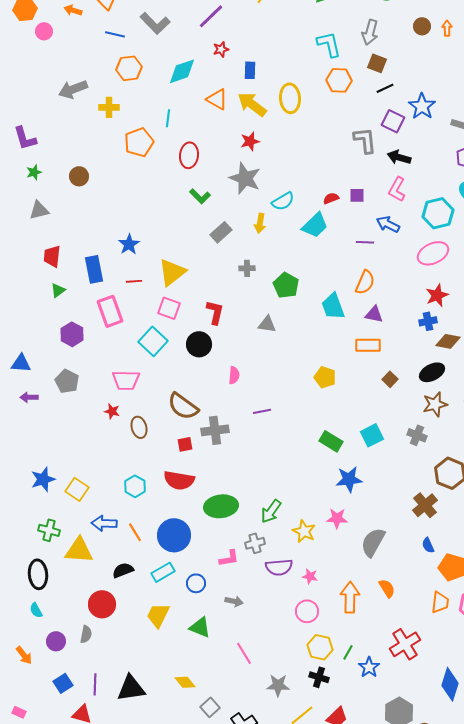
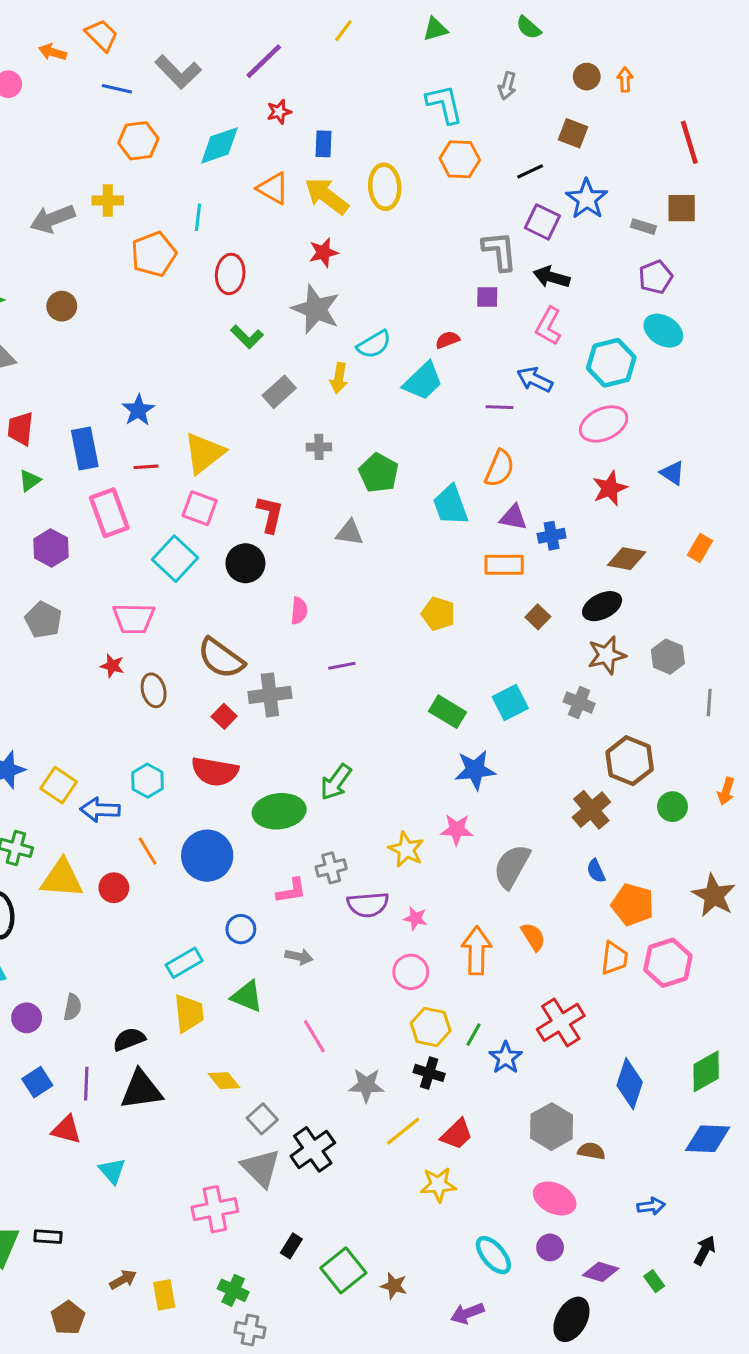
gray arrow: (370, 32) -> (507, 86), size x0.7
brown square: (377, 63) -> (573, 133), moved
gray arrow: (73, 89) -> (53, 219), moved
purple square: (357, 195) -> (487, 297), moved
blue cross: (428, 321) -> (552, 536), moved
red square: (185, 444) -> (224, 716), turned -35
green arrow: (271, 511) -> (336, 782), moved
blue arrow: (104, 523) -> (100, 810), moved
black semicircle: (123, 570) -> (129, 1039), moved
cyan rectangle: (163, 572) -> (184, 963), moved
red circle: (102, 604) -> (114, 888), moved, size x0.7
yellow trapezoid: (158, 615) -> (189, 1013), moved, turned 148

